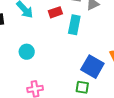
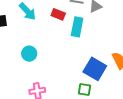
red rectangle: (55, 12) -> (58, 14), turned 40

